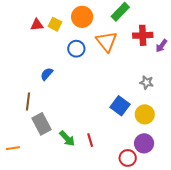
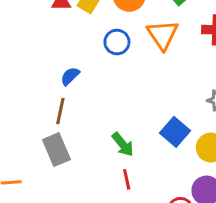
brown line: (28, 102) -> (60, 111), moved
green arrow: (67, 139) -> (123, 144), moved

